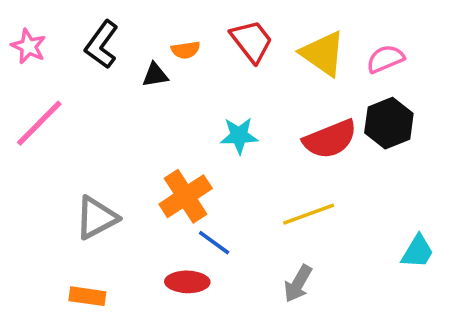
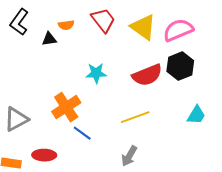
pink semicircle: (385, 59) -> (178, 30), size x1.4
cyan trapezoid: (417, 252) -> (196, 115), moved
red ellipse: (187, 282) -> (44, 155), moved

